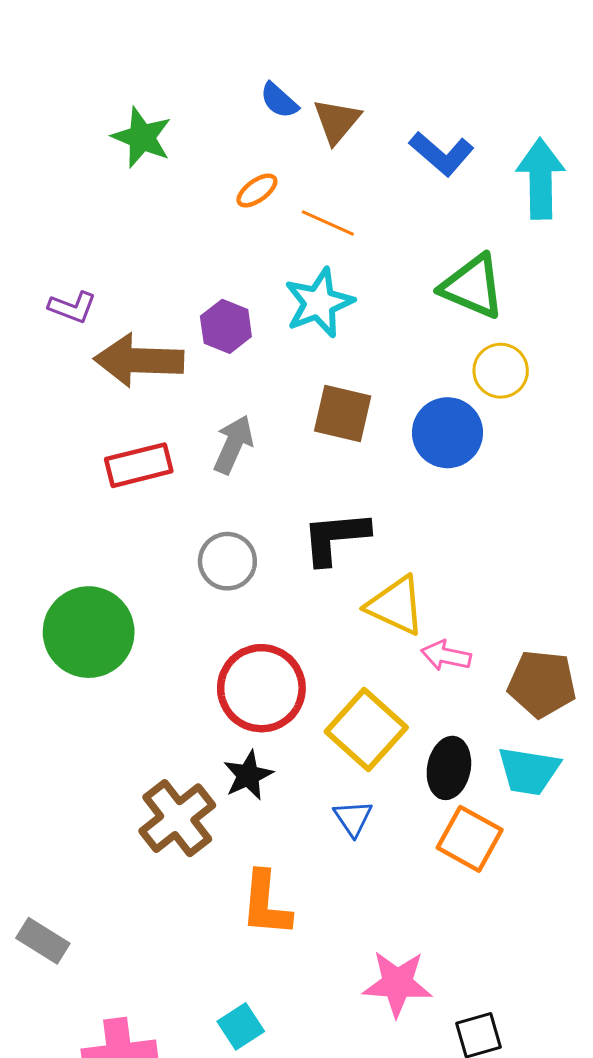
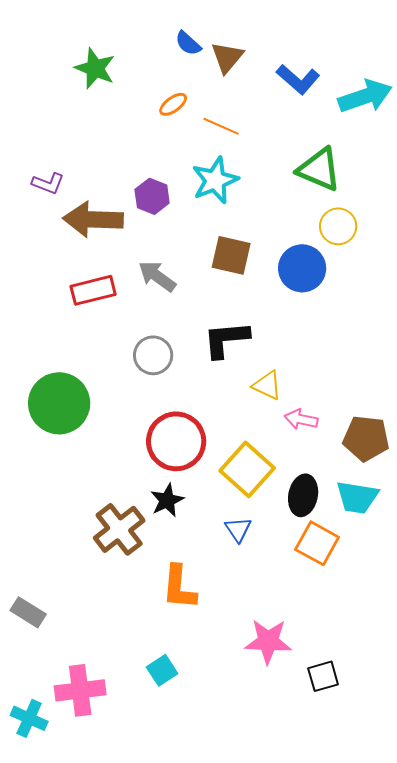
cyan arrow: (541, 179) -> (365, 96), turned 72
gray arrow: (233, 445) -> (157, 276), turned -78
yellow triangle: (396, 605) -> (267, 385), size x0.7

